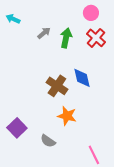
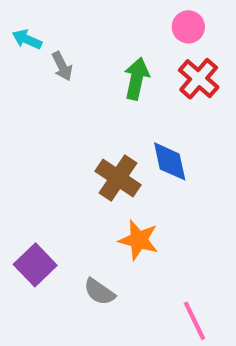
gray arrow: (44, 33) -> (62, 66), moved, turned 104

